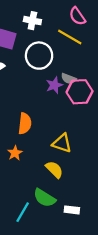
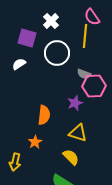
white cross: (32, 21) -> (51, 21), turned 35
yellow line: (70, 37) -> (85, 36), turned 65
purple star: (54, 85) -> (75, 103), moved

